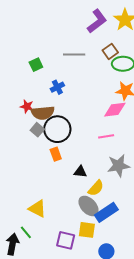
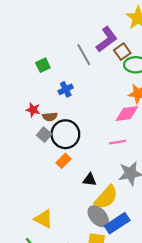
purple L-shape: (97, 21) -> (107, 39), moved
gray line: (74, 55) -> (84, 55), turned 60
brown semicircle: (43, 113) -> (50, 117), size x0.6
orange rectangle: (56, 154) -> (64, 161), turned 64
yellow semicircle: (96, 188) -> (106, 197), size x1.4

